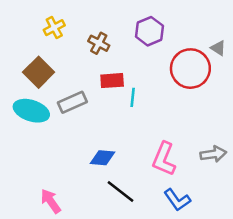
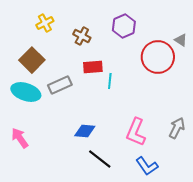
gray arrow: (213, 154) -> (177, 128), turned -55
pink arrow: (51, 201) -> (20, 138), moved

